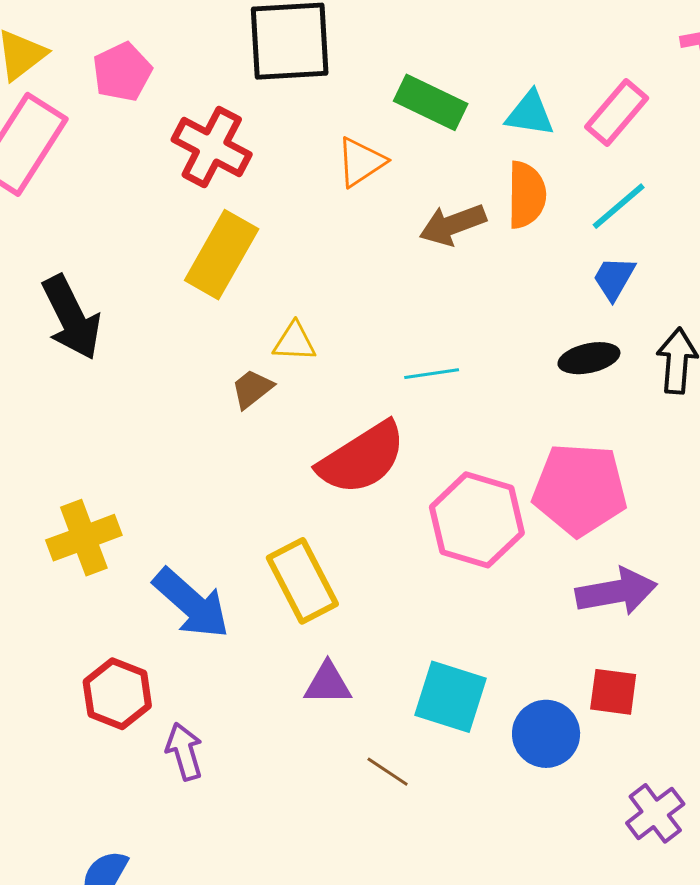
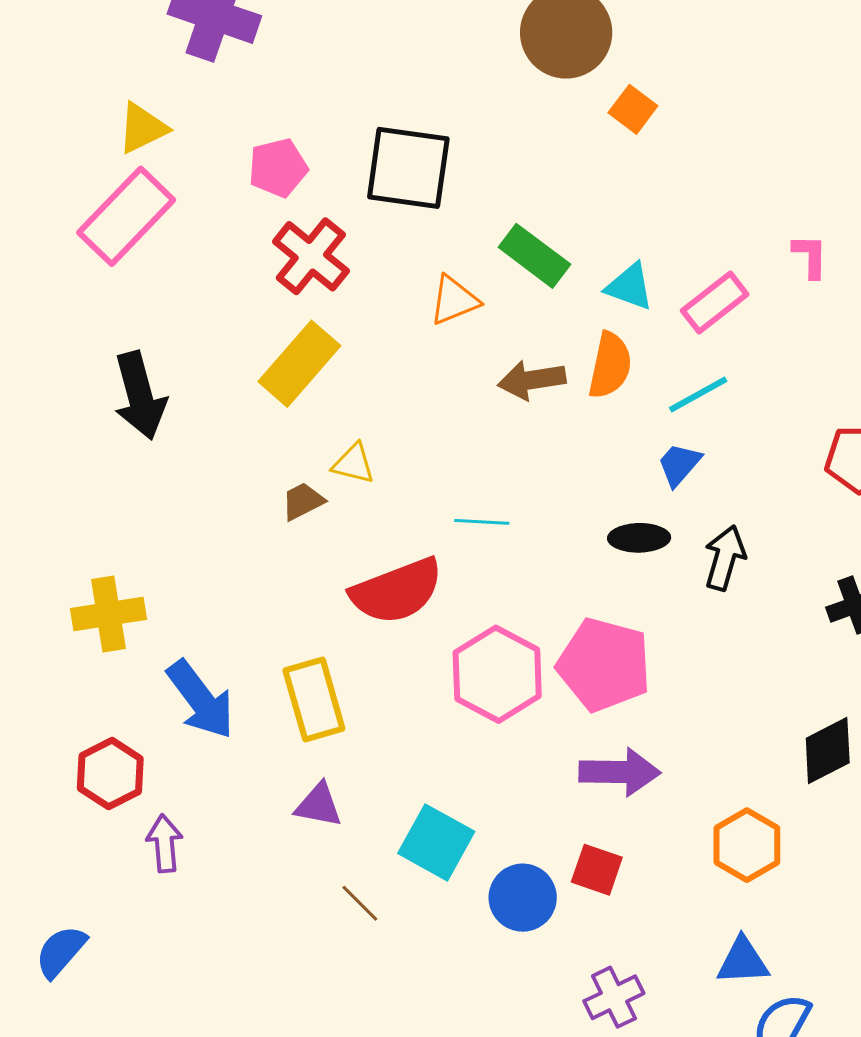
pink pentagon: (122, 72) -> (278, 168), moved

